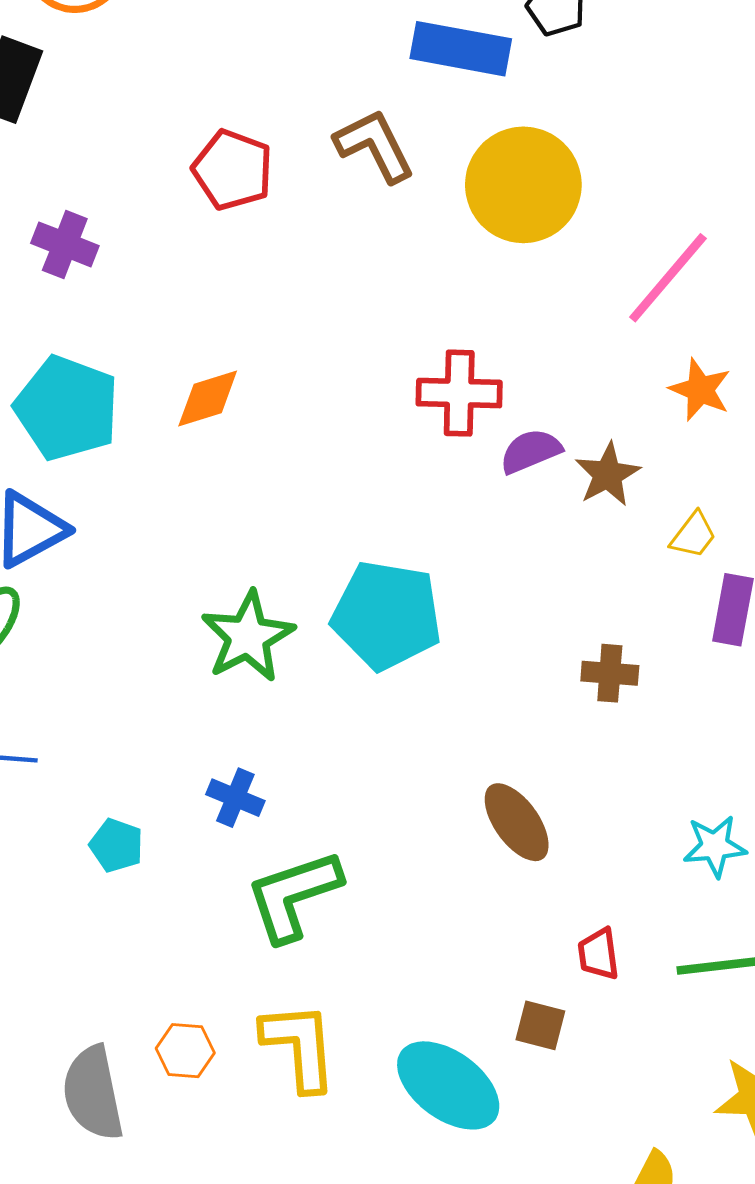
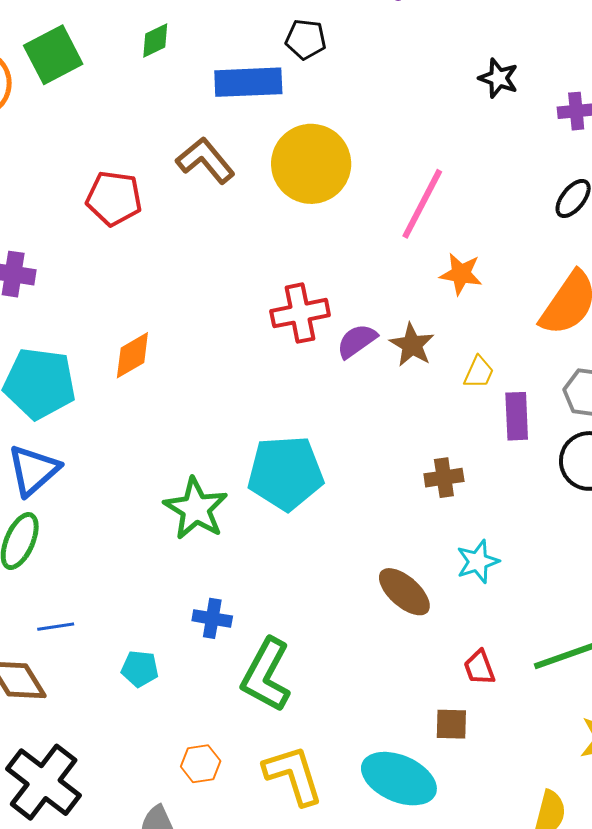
cyan star: (715, 846) -> (478, 562), moved
green L-shape: (294, 896) -> (266, 675), turned -30
orange hexagon: (185, 1051) -> (201, 764), moved

